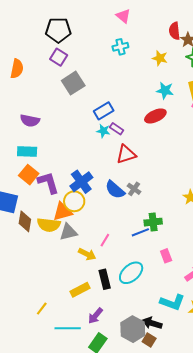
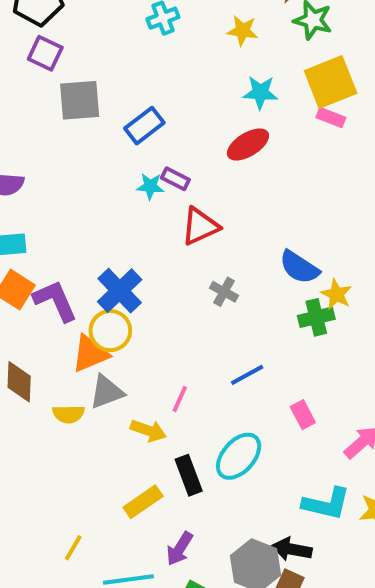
gray square: (73, 83) -> (80, 100), turned 35
blue rectangle: (104, 111) -> (144, 126), moved
blue semicircle: (115, 190) -> (299, 267), moved
green cross: (153, 222) -> (316, 317), moved
yellow semicircle: (49, 225) -> (68, 414), moved, size x0.7

